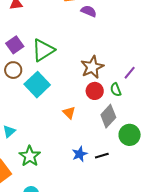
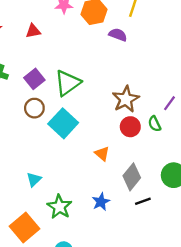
gray diamond: (108, 116) -> (132, 177), moved
blue star: (80, 154) -> (101, 202), moved

